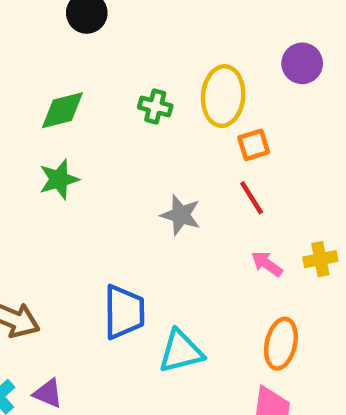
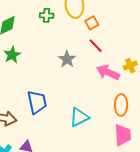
gray star: (181, 215) -> (67, 59), turned 30
pink arrow: (267, 264) -> (108, 72), size x1.6
blue trapezoid: (124, 312) -> (37, 102), moved

